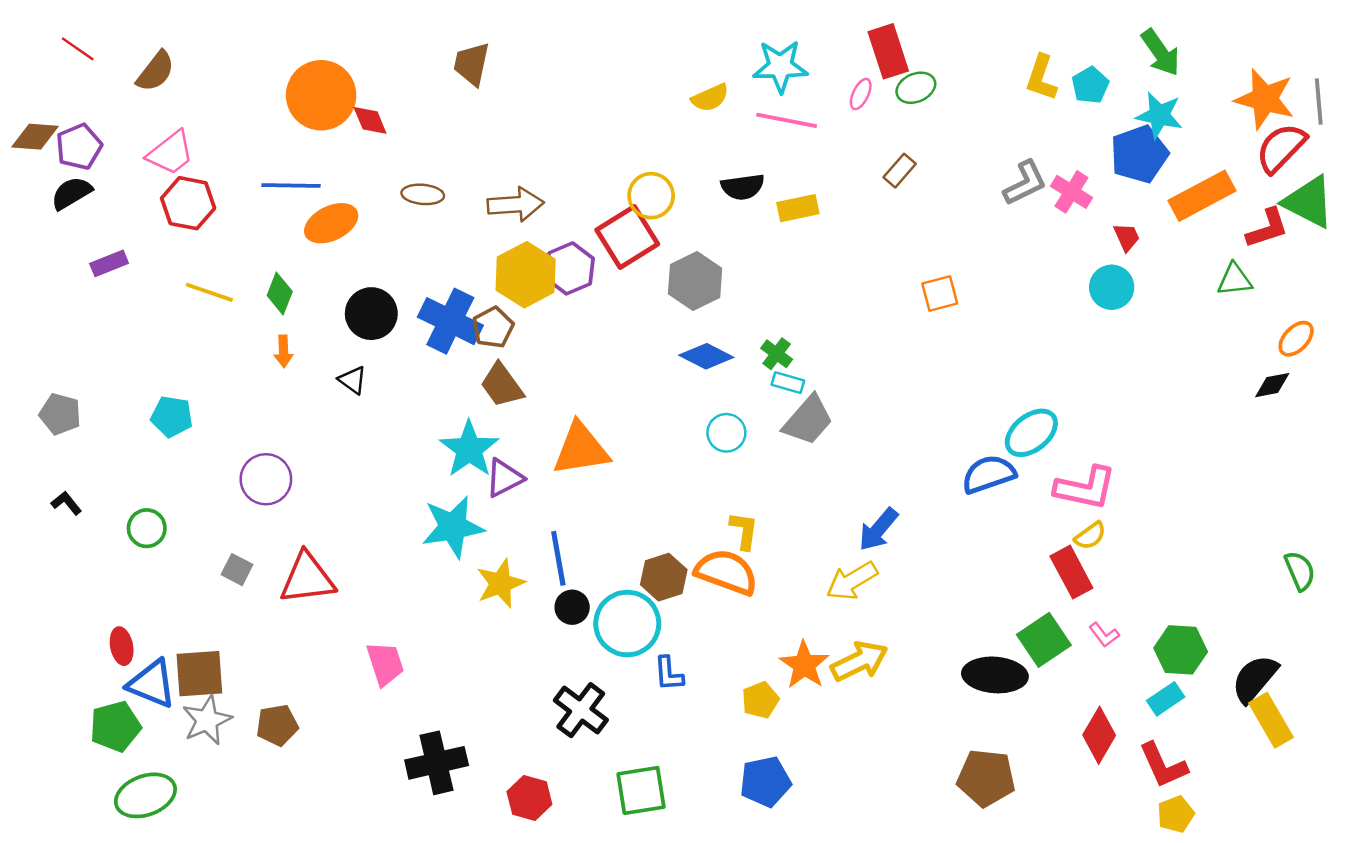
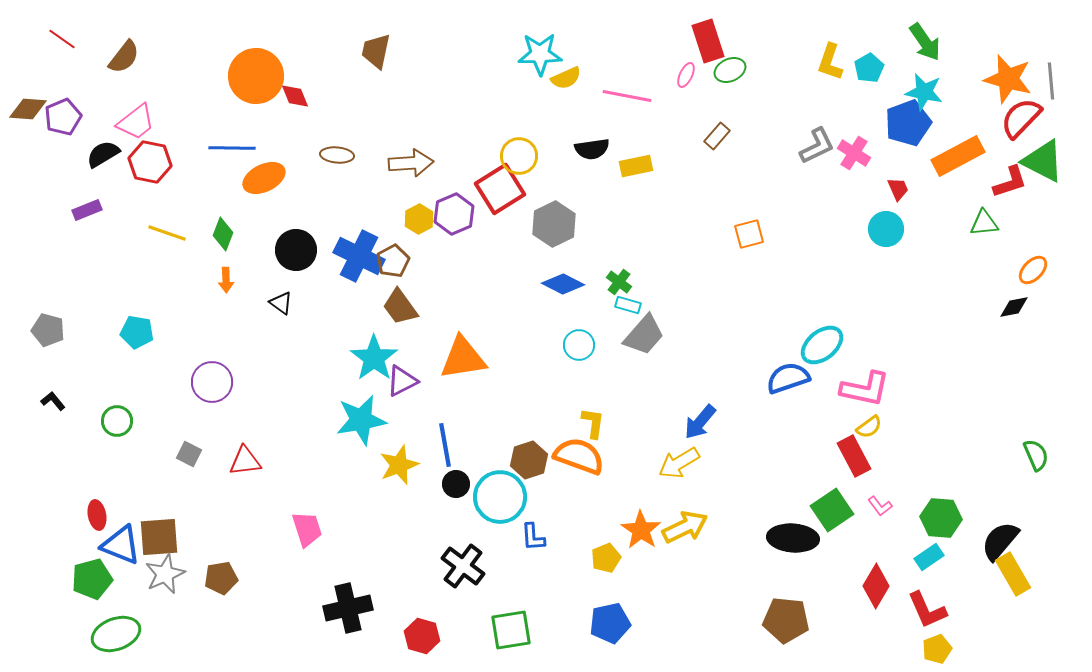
cyan star: (780, 66) -> (540, 54), moved
black semicircle: (71, 193) -> (103, 154), moved
yellow hexagon: (526, 275) -> (419, 219), size x0.6
red triangle: (307, 578) -> (245, 461), size x0.7

